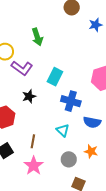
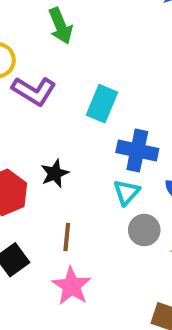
black star: (29, 96) -> (55, 173), moved
cyan triangle: (63, 130) -> (126, 192), moved, turned 32
gray circle: (69, 159) -> (144, 230), moved

